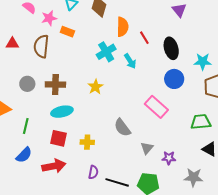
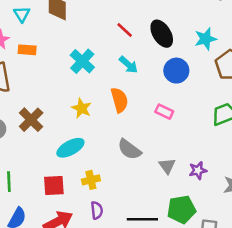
orange semicircle: (123, 27) -> (119, 100), moved
cyan arrow: (130, 61) -> (129, 65), moved
brown cross: (55, 85) -> (31, 120), turned -30
pink rectangle: (156, 107) -> (164, 112), size x0.6
cyan ellipse: (62, 112) -> (70, 148), moved
purple semicircle: (93, 172) -> (97, 210), moved

